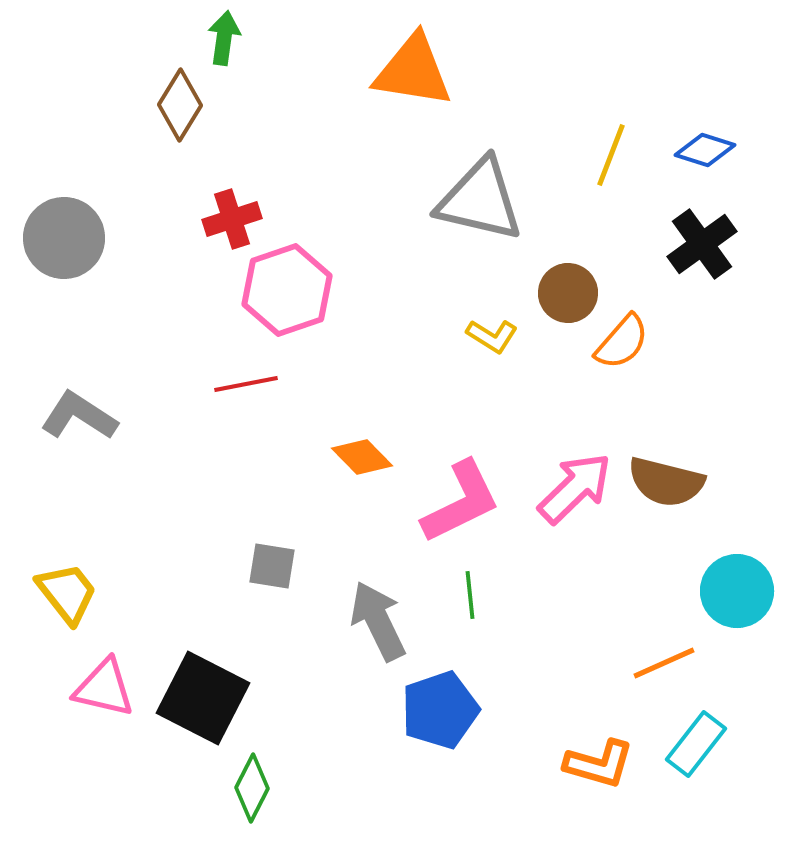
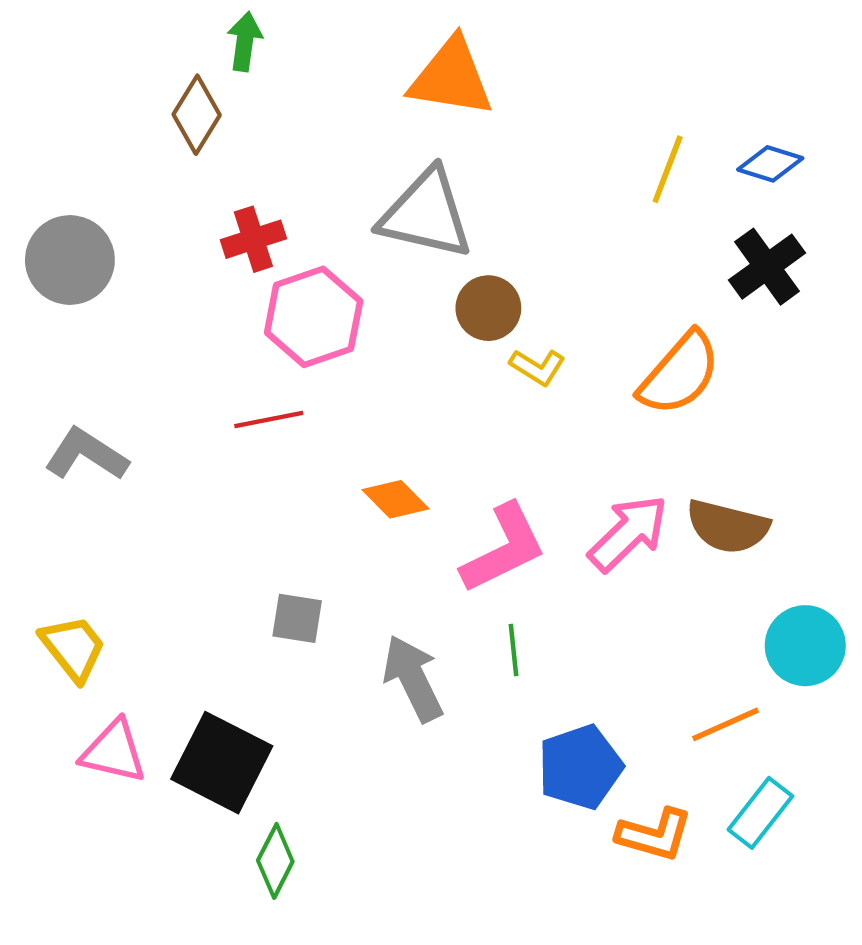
gray triangle: (480, 200) -> (426, 214), moved
brown circle: (568, 293) -> (488, 308), moved
orange semicircle: (622, 342) -> (680, 374), size x1.4
blue pentagon: (440, 710) -> (580, 767), moved

